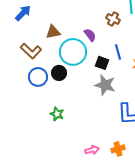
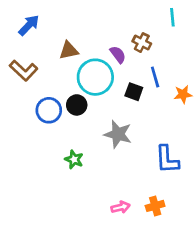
brown cross: (113, 19) -> (142, 43), moved
brown L-shape: (31, 51) -> (24, 70), moved
gray star: (105, 85) -> (118, 134), moved

